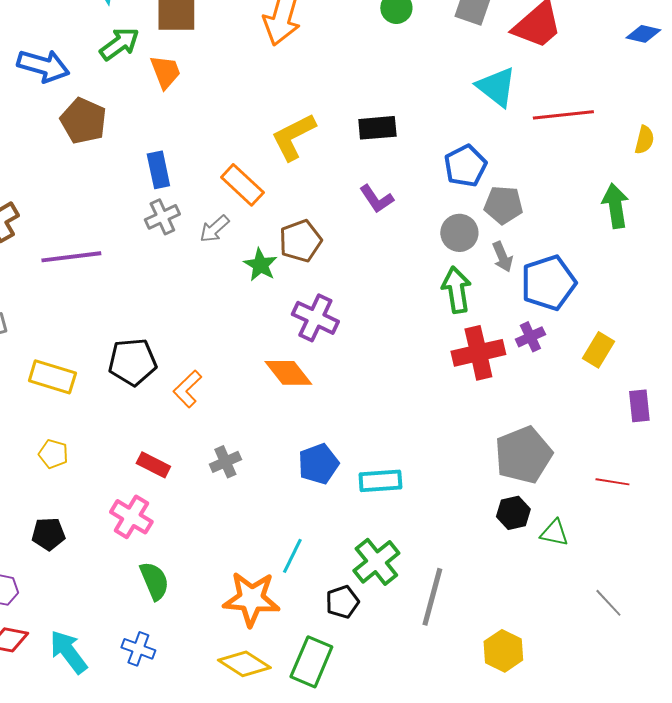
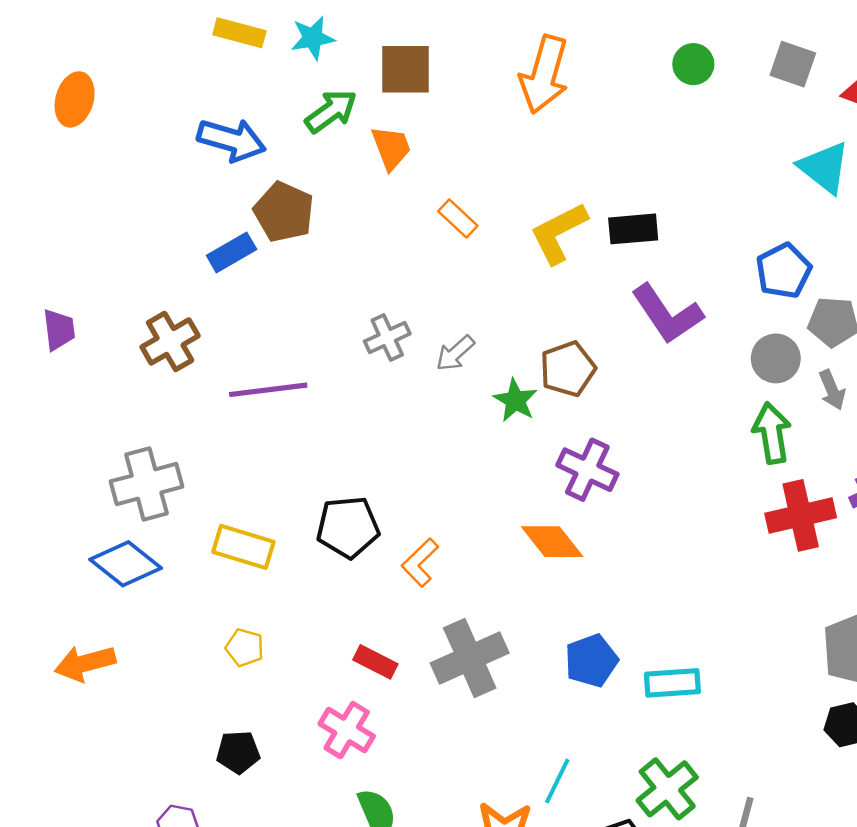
black rectangle: (377, 128) -> (633, 229), moved
blue rectangle: (158, 170) -> (232, 252), moved, turned 72
orange rectangle: (242, 185) -> (458, 218), moved, size x0.7
purple L-shape: (376, 199) -> (667, 314), size x1.6
gray cross: (225, 462) -> (470, 658), size x1.8

